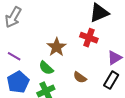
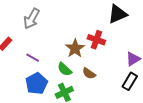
red cross: (89, 38) -> (96, 40), moved
brown semicircle: (80, 77) -> (89, 73), moved

